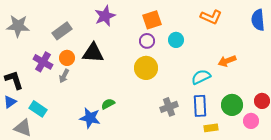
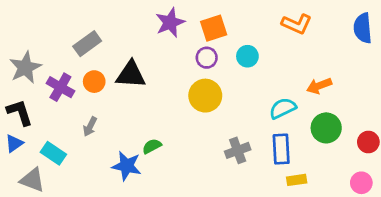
purple star: (105, 16) -> (170, 22), moved
gray star: (18, 26) -> (25, 67), moved, turned -30
gray arrow: (64, 76) -> (90, 127), moved
green circle: (232, 105) -> (326, 128), moved
pink circle: (251, 121) -> (361, 183), moved

